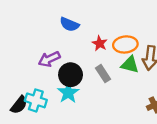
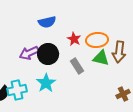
blue semicircle: (69, 24) -> (47, 22), turned -36
black circle: (71, 75) -> (48, 54), moved
cyan cross: (36, 100) -> (17, 90), turned -30

